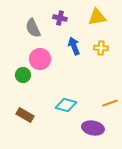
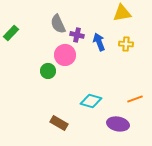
purple cross: (60, 18) -> (77, 35), moved
brown rectangle: (25, 115) -> (59, 123), moved

